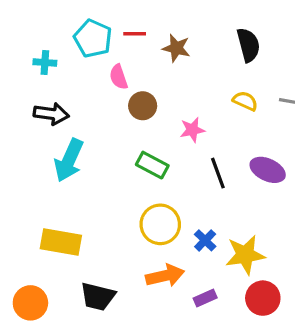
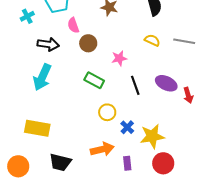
cyan cross: (45, 63) -> (27, 16), turned -32
black arrow: (51, 114) -> (48, 44), moved
yellow circle: (160, 224) -> (107, 112), moved, size x0.7
purple rectangle: (205, 298) -> (127, 163), turned -72

